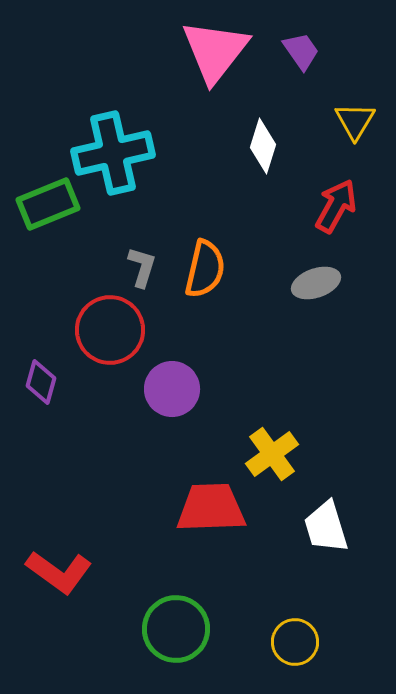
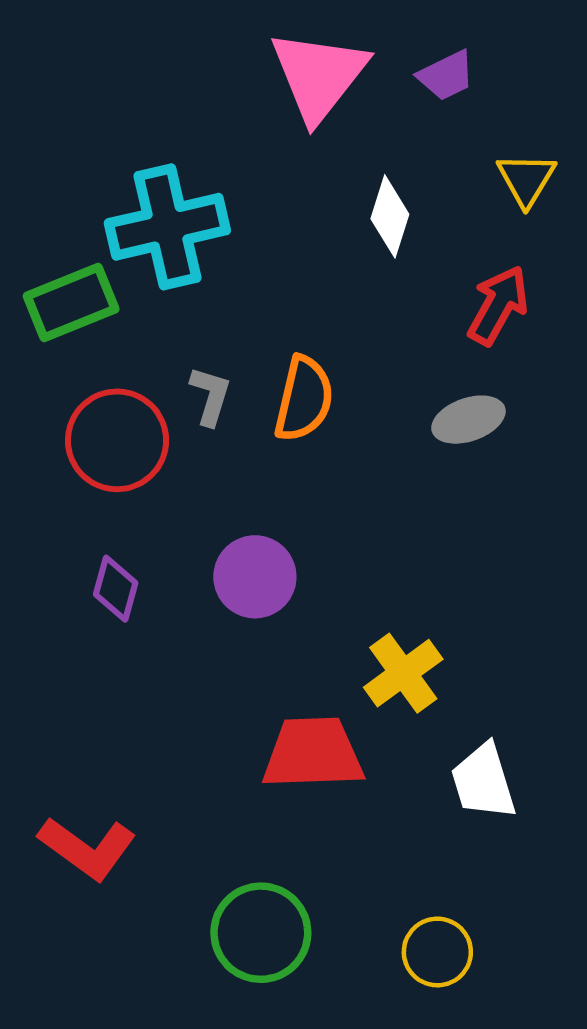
purple trapezoid: (301, 51) -> (446, 76), turned 99
red circle: (110, 330) -> (117, 440), moved
purple diamond: (41, 382) -> (116, 589), moved

